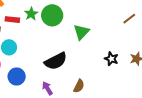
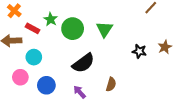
green circle: (52, 15) -> (73, 29), moved
red rectangle: (12, 20) -> (33, 28), turned 32

